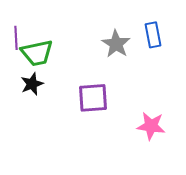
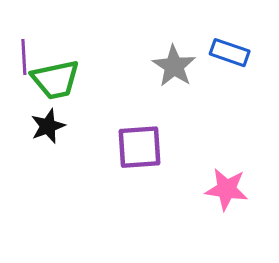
blue rectangle: (153, 35) -> (230, 53), turned -60

